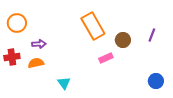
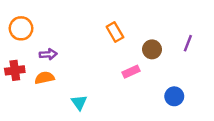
orange rectangle: (93, 26) -> (115, 32), size x0.6
blue circle: (156, 81) -> (174, 96), moved

